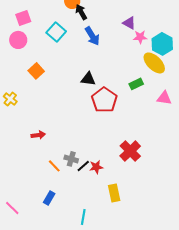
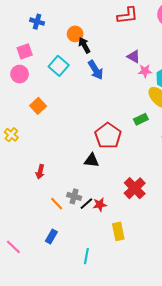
black triangle: (88, 79) -> (92, 160), moved
red arrow: (38, 135) -> (40, 172), turned 112

